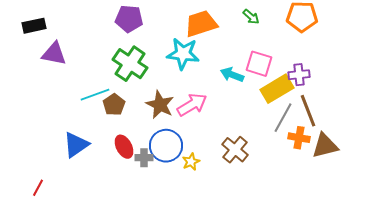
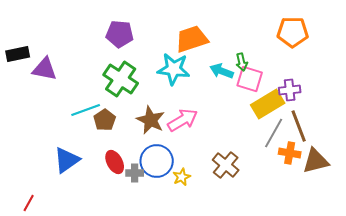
green arrow: (251, 17) -> (242, 62), moved, turned 36
black rectangle: (34, 26) -> (18, 54), moved
cyan arrow: (232, 75) -> (222, 71), moved

